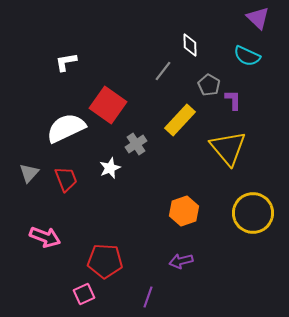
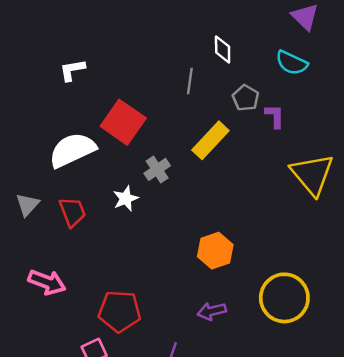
gray line: (163, 71) -> (190, 81), turned -30
yellow triangle: (228, 148) -> (312, 174), moved
yellow circle: (253, 213) -> (284, 298), moved

